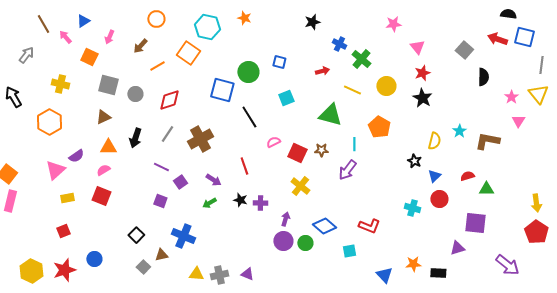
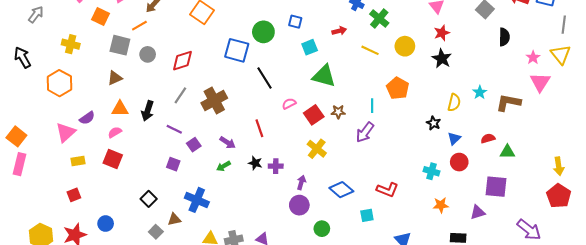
orange line: (157, 66) -> (139, 26), moved
cyan square: (286, 98) -> (310, 47), moved
green triangle: (330, 115) -> (324, 76), moved
pink triangle: (518, 121) -> (540, 82), size x1.5
black arrow: (135, 138) -> (148, 111), moved
red square: (297, 153) -> (314, 115), turned 30
green circle: (305, 243) -> (322, 229), moved
orange star: (413, 264) -> (441, 205), moved

